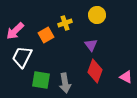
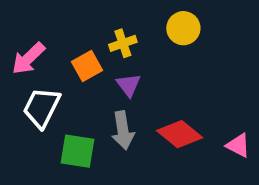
purple triangle: (91, 45) -> (129, 85), moved
red diamond: (95, 71) -> (180, 134), turned -70
gray arrow: (65, 83) -> (123, 130), moved

